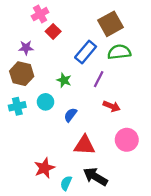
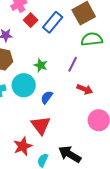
blue rectangle: (86, 52) -> (53, 22), moved
cyan circle: (46, 102) -> (24, 85), size x1.5
red triangle: (85, 145) -> (41, 125), moved, turned 50

